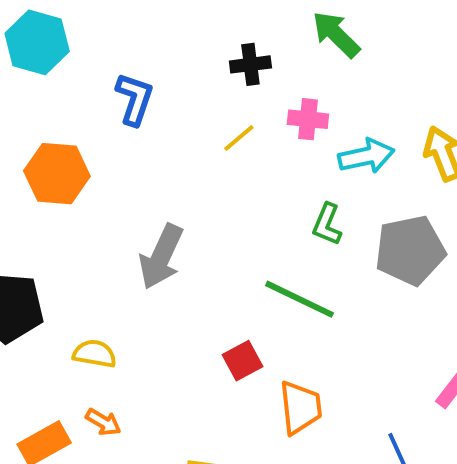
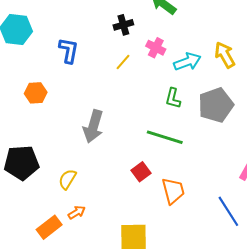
pink cross: (308, 119) -> (156, 48), turned 30
orange hexagon: (57, 174) -> (36, 93), size x0.7
yellow semicircle: (95, 354) -> (67, 179), turned -60
orange arrow: (103, 422) -> (77, 212), turned -54

